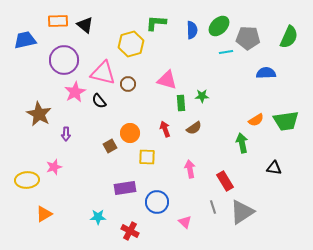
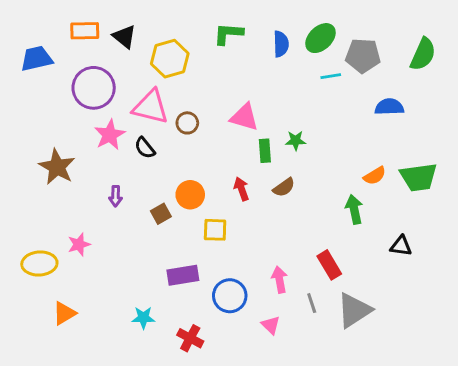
yellow hexagon: (131, 44) -> (170, 59), moved
purple arrow: (66, 134) -> (116, 196), moved
pink arrow: (190, 169) -> (280, 280), moved

